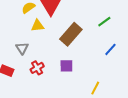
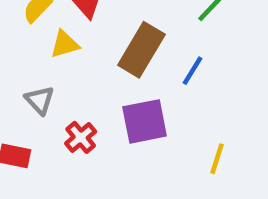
blue line: (110, 49) -> (192, 71), moved
purple square: (66, 66) -> (145, 121), size x1.5

